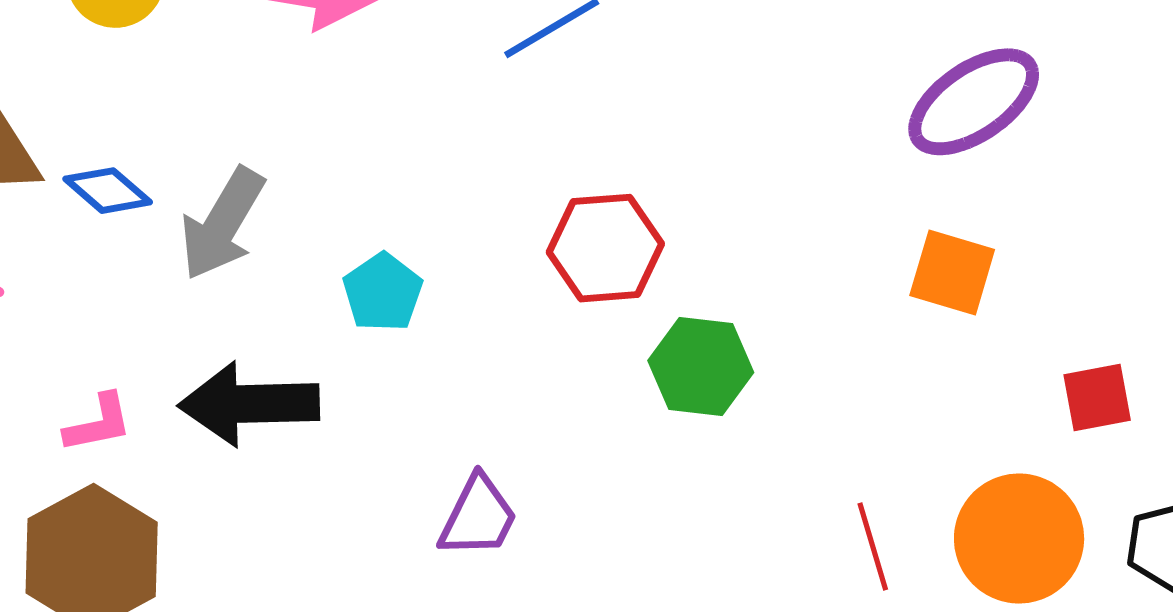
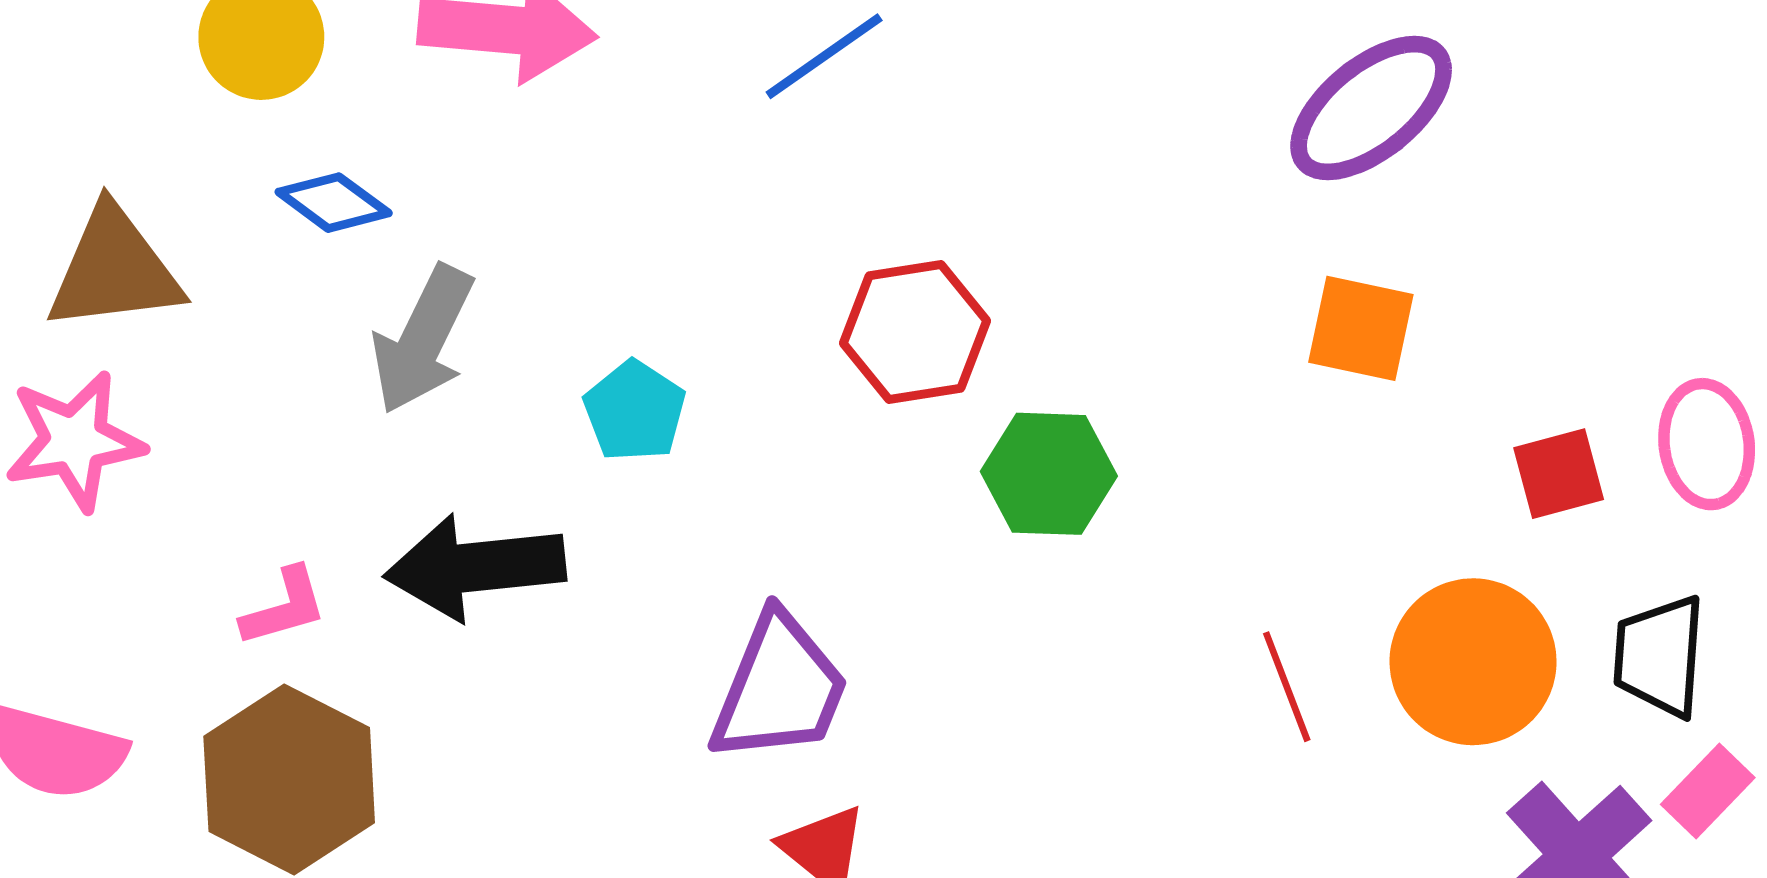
blue diamond: (108, 191) -> (334, 203), moved
purple trapezoid: (478, 517) -> (779, 688), size x1.4

